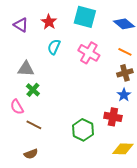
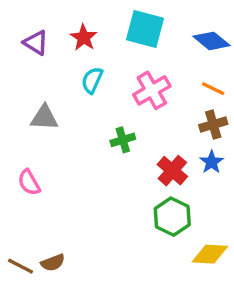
pink cross: (89, 53) -> (152, 90), turned 30
green cross: (33, 90) -> (123, 140), moved, turned 32
red cross: (113, 117) -> (172, 171), moved, turned 30
brown line: (34, 125) -> (20, 266), moved
green hexagon: (83, 130) -> (172, 217), moved

